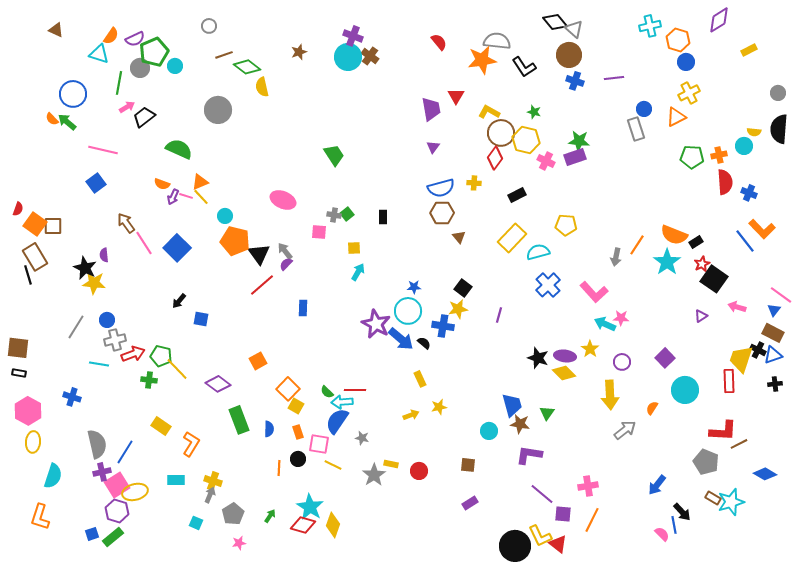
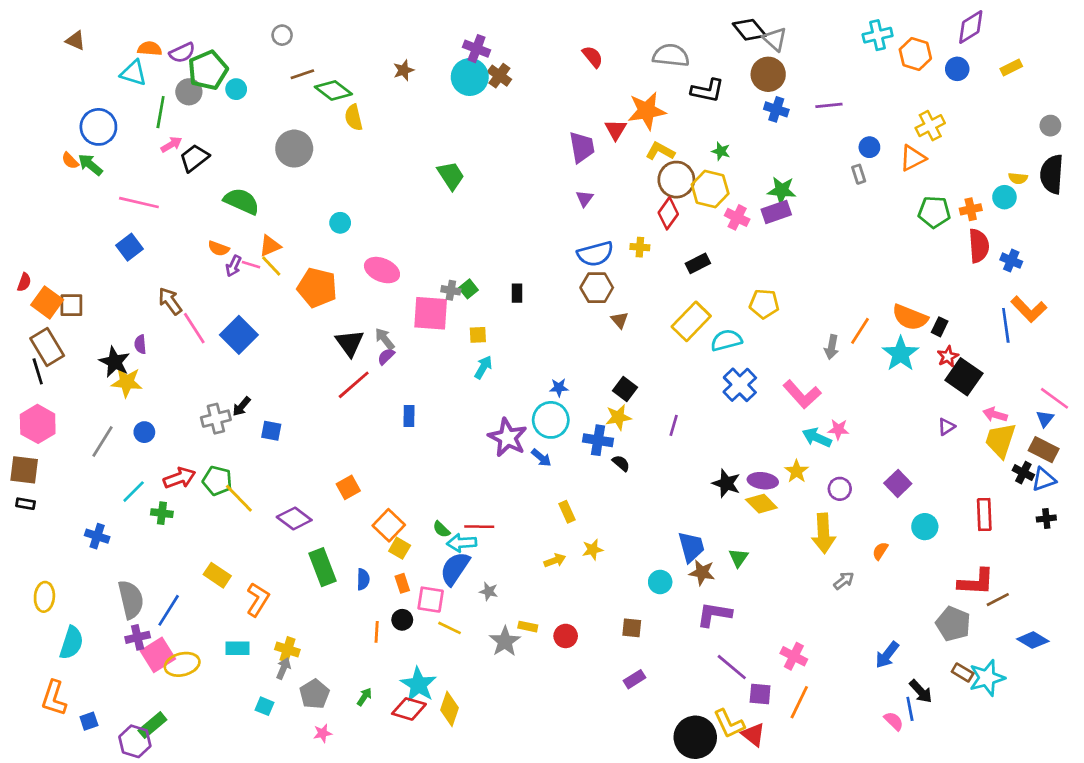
orange semicircle: (111, 36) -> (150, 49), turned -120
orange star: (482, 60) -> (647, 111), moved
blue circle: (686, 62) -> (957, 69), moved
black L-shape: (524, 67) -> (707, 90), turned -45
gray rectangle: (636, 129) -> (859, 174), size x0.6
green trapezoid: (334, 155) -> (451, 176), moved
cyan circle: (225, 216) -> (340, 223), moved
pink square: (319, 232) -> (431, 313), size x1.8
orange pentagon: (235, 241) -> (317, 288), moved
blue line: (745, 241) -> (1006, 325), turned 30
black rectangle: (696, 242) -> (940, 327), turned -32
blue arrow: (401, 339) -> (541, 458), size x0.6
gray cross: (115, 340) -> (216, 419), moved
black semicircle: (424, 343) -> (621, 463), moved
yellow trapezoid: (741, 359) -> (1000, 440), moved
cyan line: (99, 364) -> (134, 492), turned -54
green cross: (149, 380) -> (162, 513), moved
cyan circle: (685, 390) -> (925, 527), size x0.7
pink hexagon: (28, 411) -> (38, 424), moved
gray arrow: (625, 430) -> (844, 581), size x0.7
pink cross: (588, 486) -> (794, 656), turned 36
purple hexagon: (117, 511) -> (135, 741), moved
blue square: (92, 534) -> (89, 721), moved

